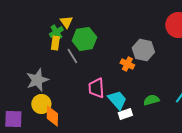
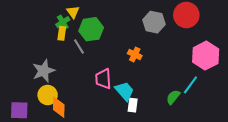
gray hexagon: (143, 50) -> (154, 22), moved
green semicircle: (151, 100) -> (173, 97), moved, turned -35
white rectangle: (125, 114) -> (133, 105), turned -64

